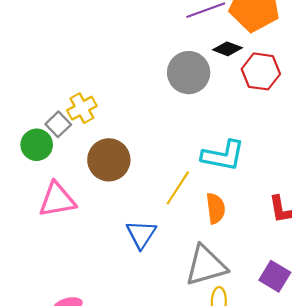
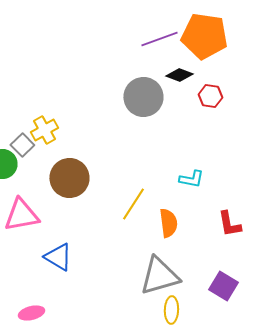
red hexagon: (261, 71) -> (210, 96), size x0.7
cyan L-shape: (223, 156) -> (191, 179), moved, size x0.6
blue triangle: (141, 234) -> (58, 257), moved, turned -32

